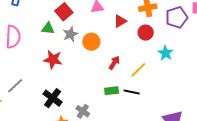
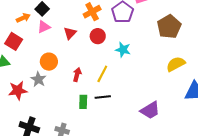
gray star: (70, 34) -> (38, 79), moved
green rectangle: (112, 91) -> (83, 102), turned -64

